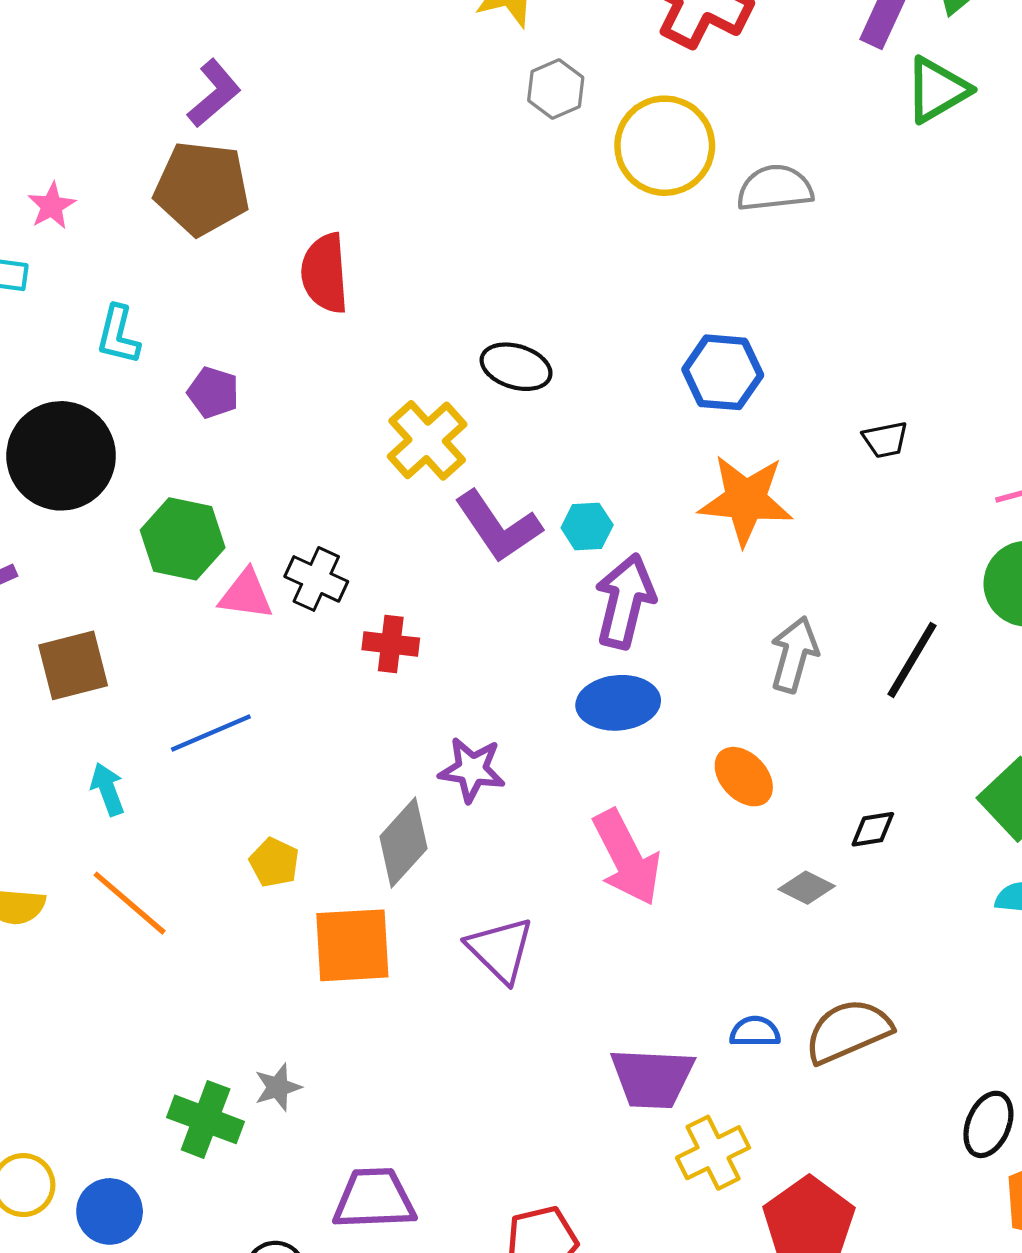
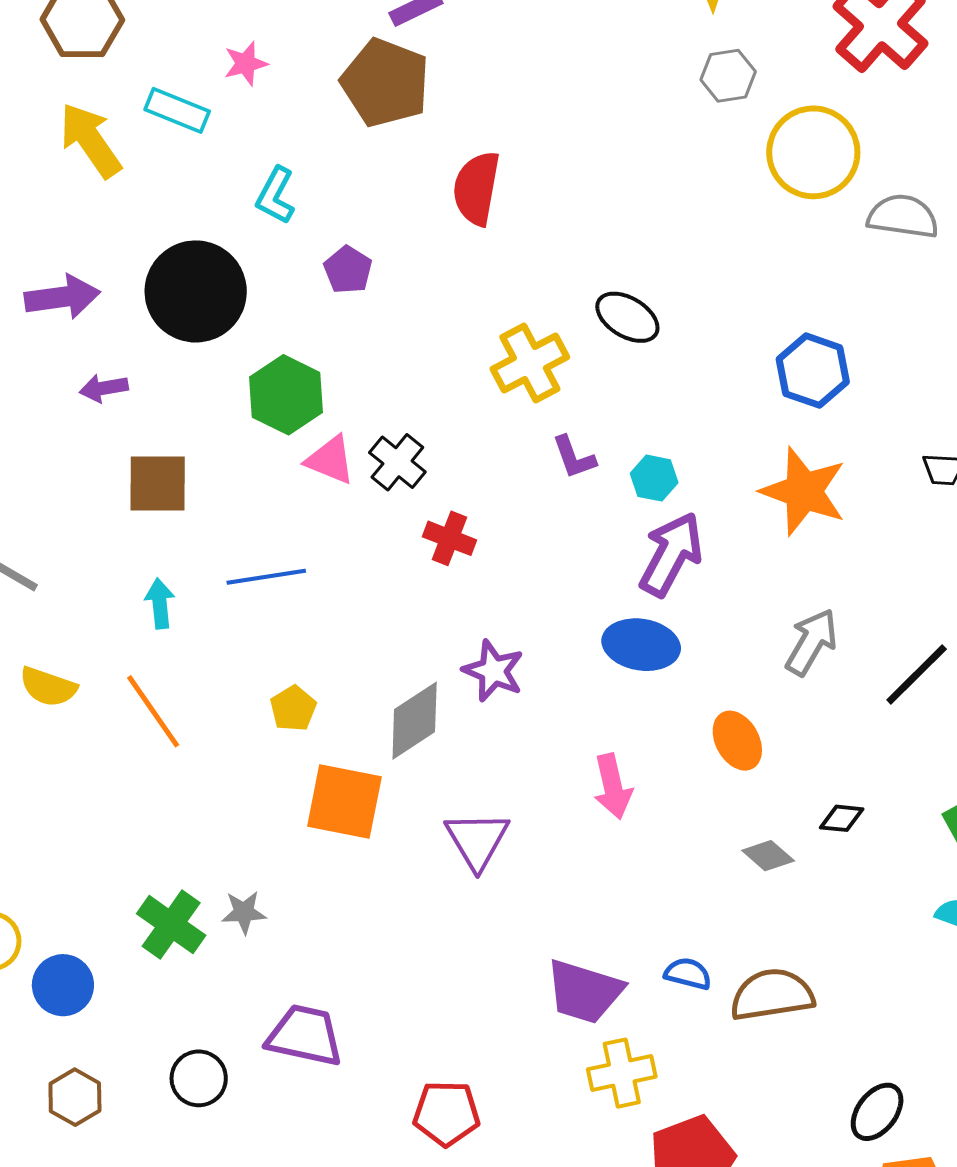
purple L-shape: (498, 526) -> (574, 457), size x0.6
pink arrow: (627, 858) -> (613, 786), size x0.7

